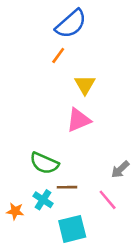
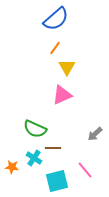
orange line: (58, 56) -> (55, 48), moved
pink line: (108, 200) -> (85, 170), moved

